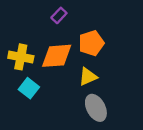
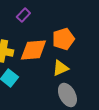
purple rectangle: (59, 15) -> (23, 15), moved

